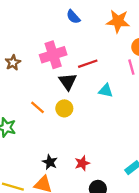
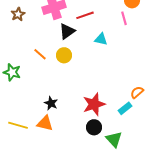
black triangle: (68, 82) -> (67, 31), turned 30
red star: (82, 163) -> (94, 104), moved, size x1.6

